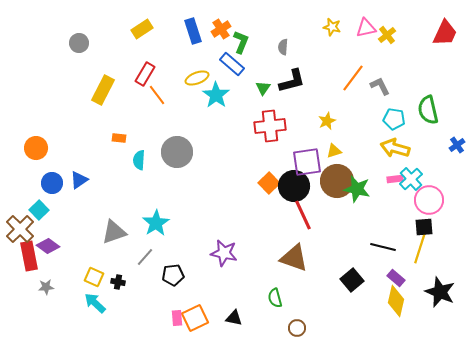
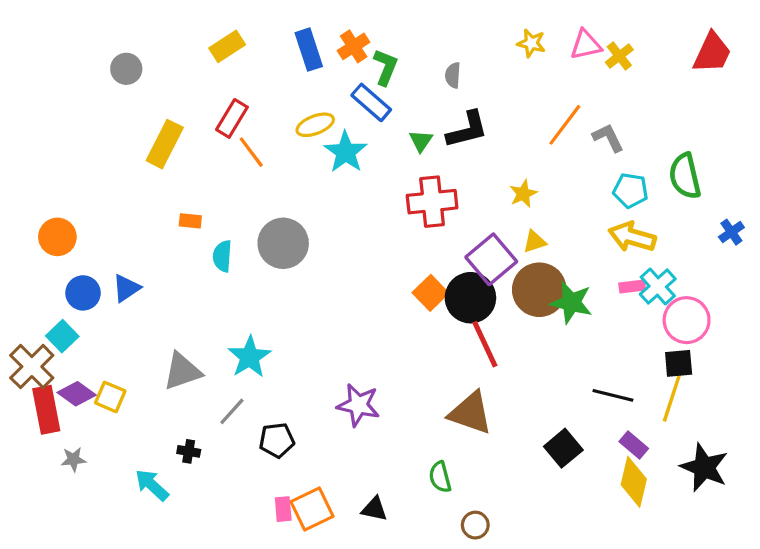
purple square: (307, 162) -> (491, 259), turned -32
yellow square: (94, 277) -> (110, 397), moved

